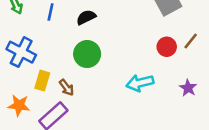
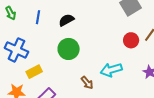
yellow rectangle: (42, 81) -> (34, 72), turned 49
brown arrow: (67, 88) -> (87, 83), moved

